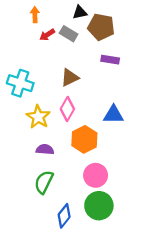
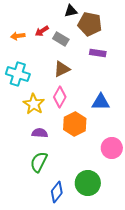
orange arrow: (35, 15) -> (18, 36), moved, turned -96
gray rectangle: (69, 34) -> (61, 39), moved
pink circle: (96, 175) -> (112, 148), moved

